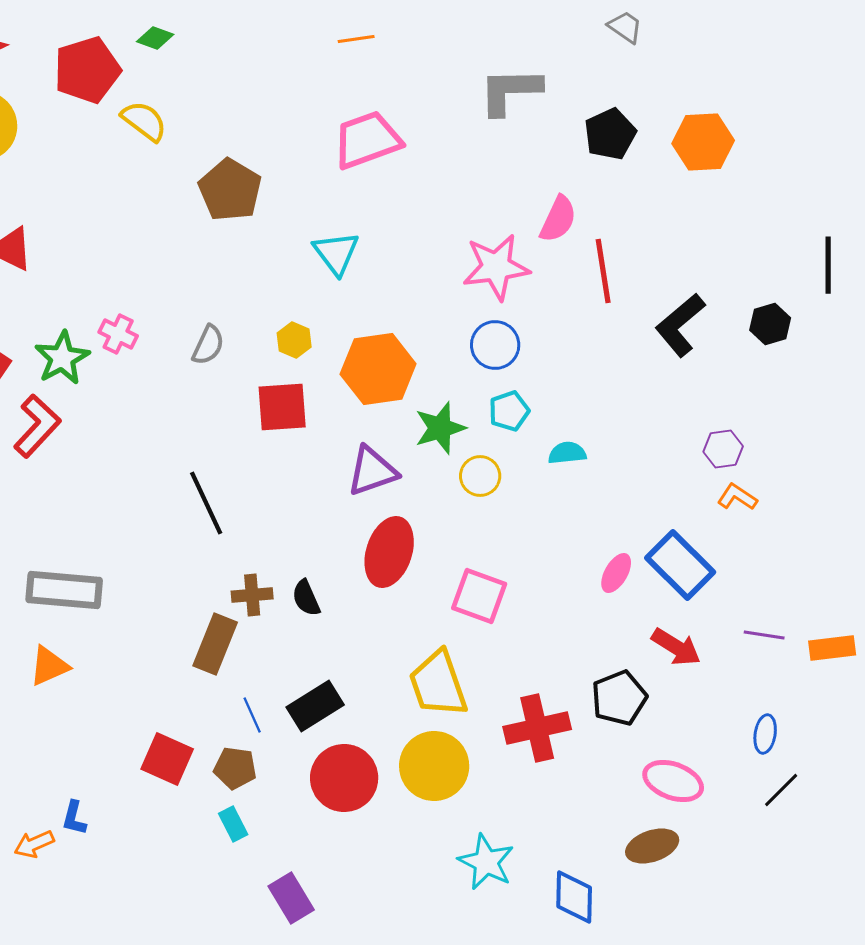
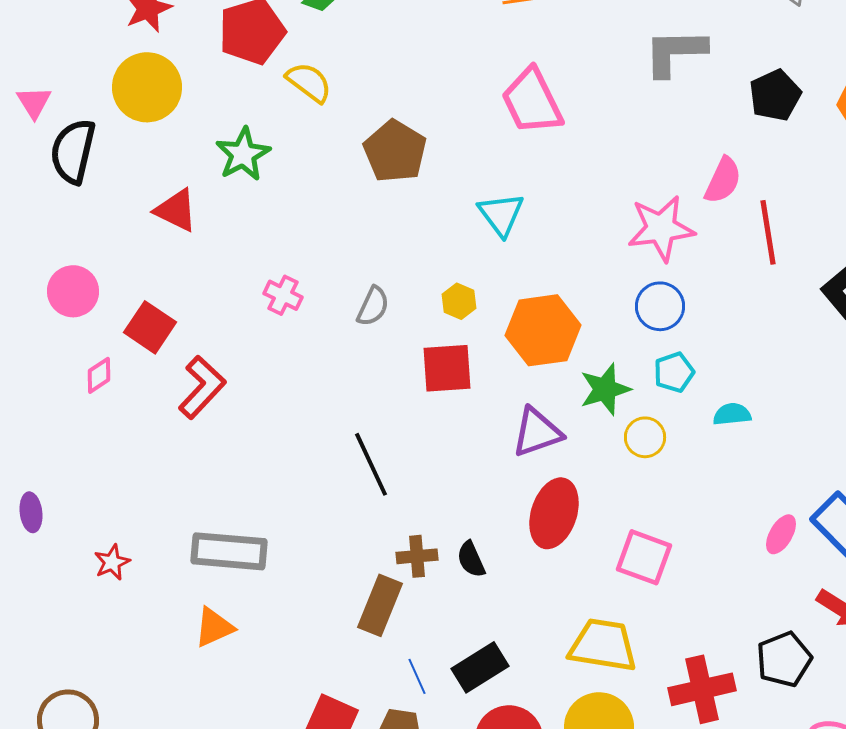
pink trapezoid: (367, 140) -> (532, 101), turned -96
green star: (62, 358) -> (243, 154), moved
yellow trapezoid: (438, 684) -> (603, 645), turned 118

